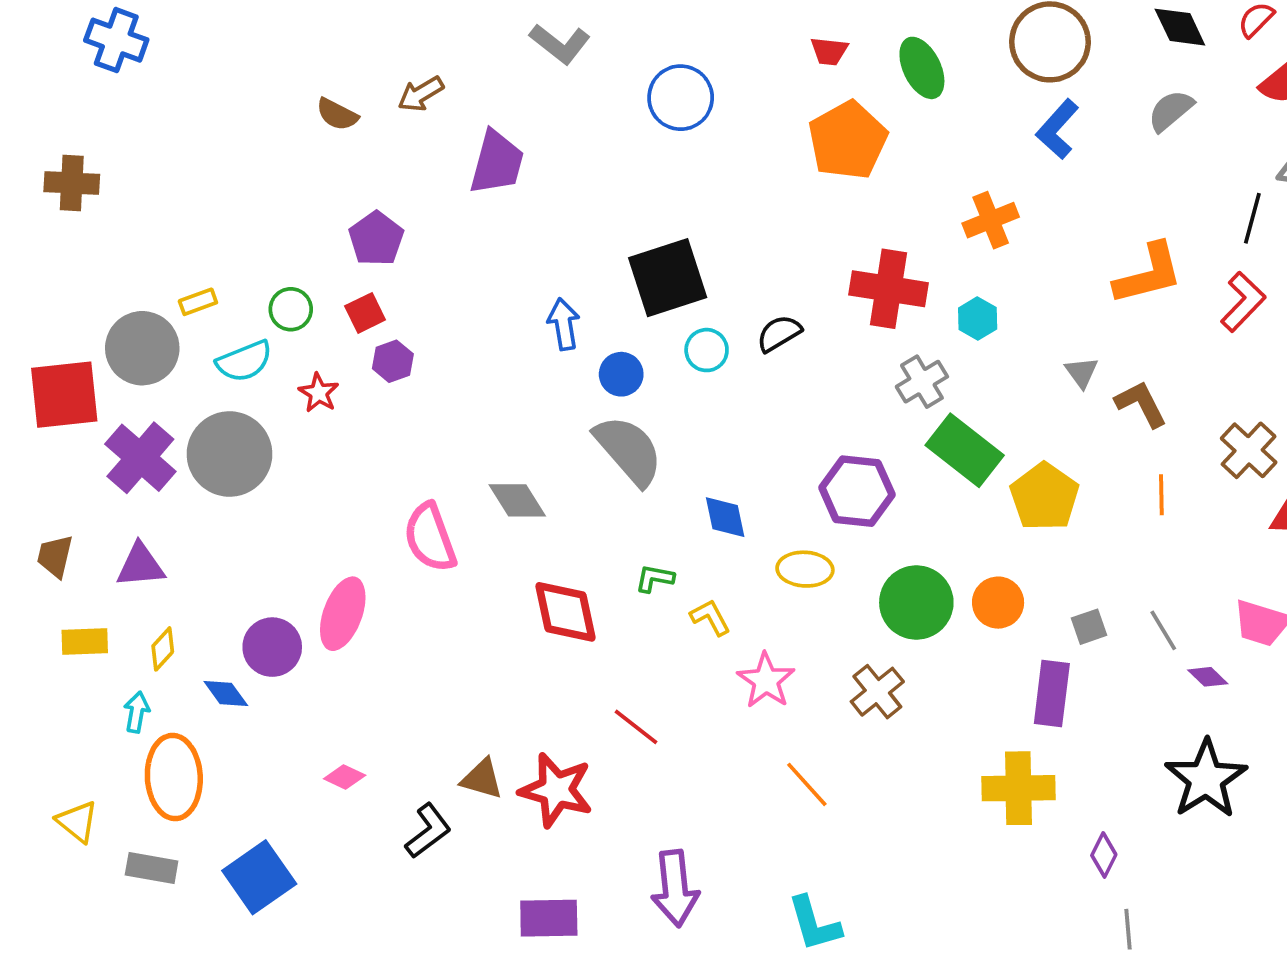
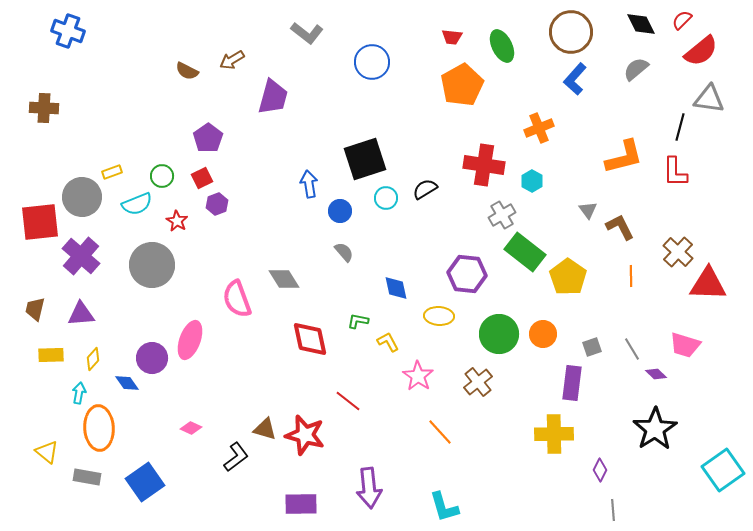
red L-shape: (1243, 302) -> (675, 172), turned 136
gray semicircle: (629, 450) -> (344, 252), size x0.5
gray circle: (230, 454) -> (152, 265), moved

